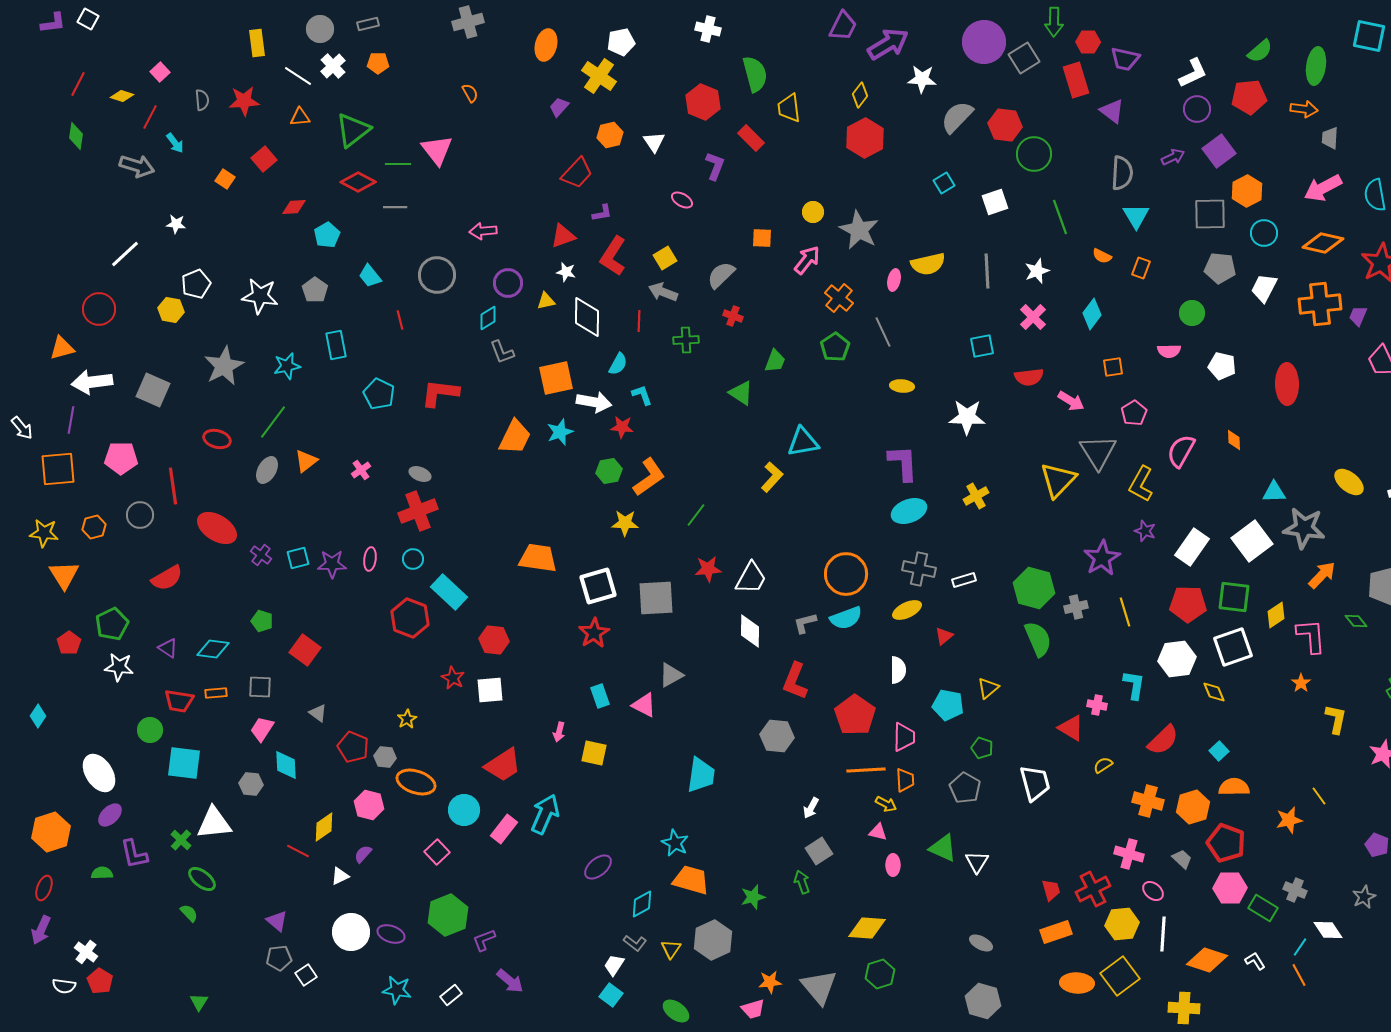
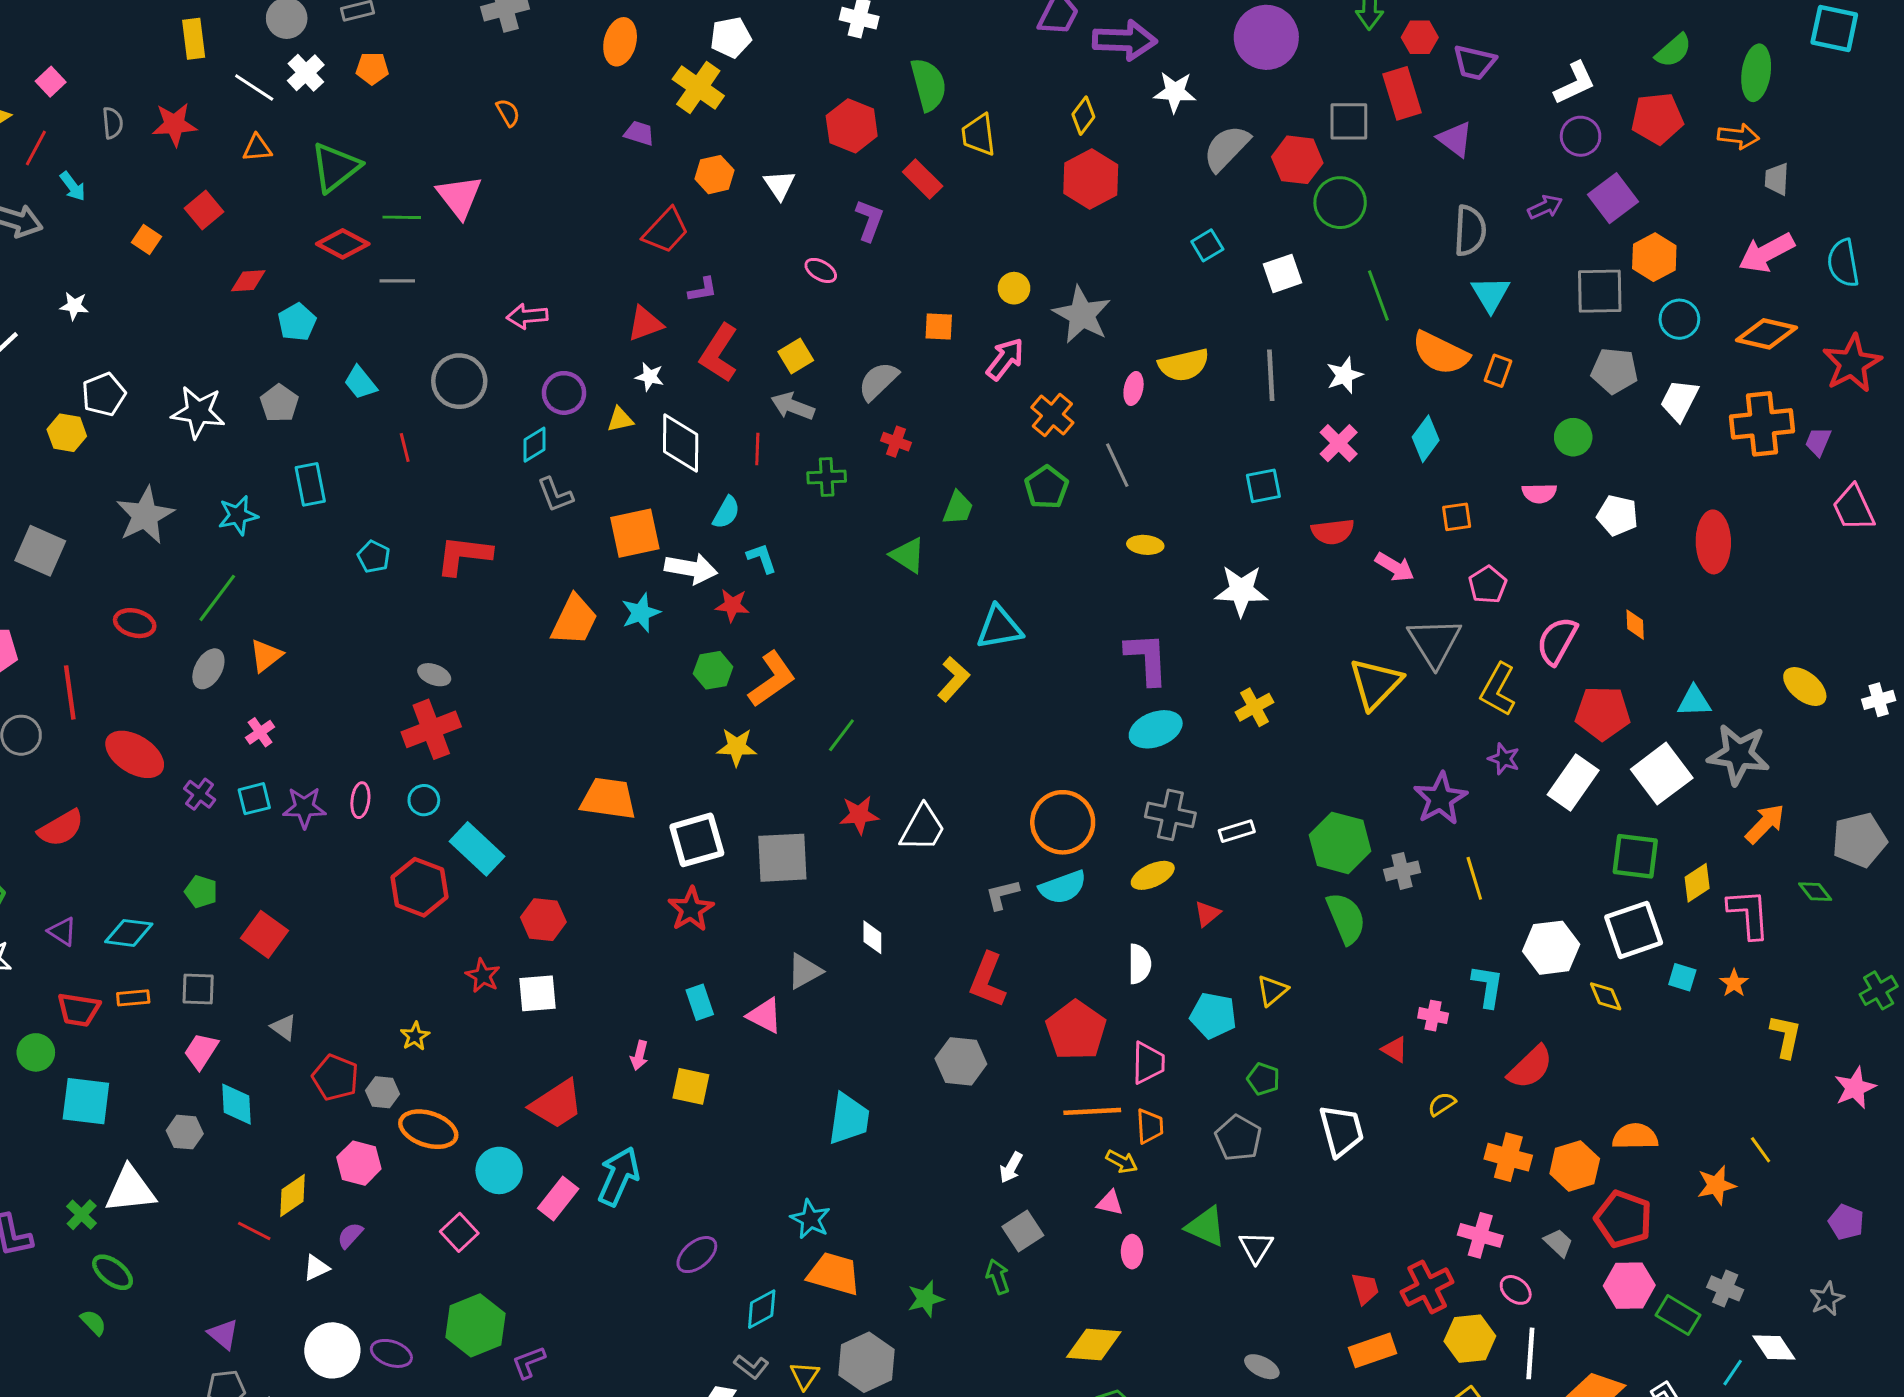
purple arrow: (888, 44) -> (1125, 40), turned 33
gray square: (1024, 58) -> (1349, 121), moved, turned 32
purple trapezoid: (559, 107) -> (639, 133), turned 65
orange semicircle: (1102, 256) -> (1440, 353), size x2.0
cyan pentagon: (379, 394) -> (374, 557), size x0.7
pink cross: (361, 470) -> (260, 732), moved
red pentagon: (1188, 604) -> (1603, 713), moved
white diamond: (750, 631) -> (872, 937), moved, size x0.7
red triangle: (1071, 728) -> (1395, 1049), size x0.7
cyan square: (1219, 751) -> (1682, 977), moved, turned -30

